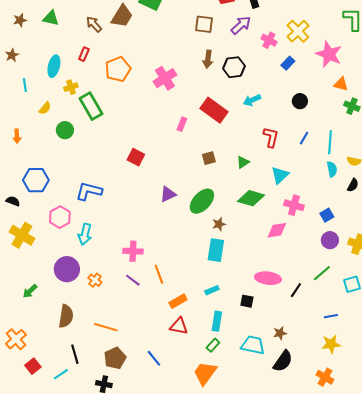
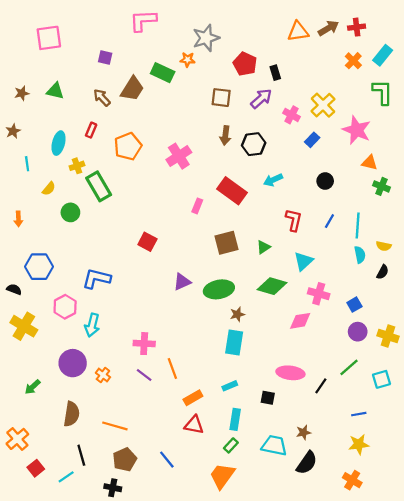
brown square: (209, 158) -> (227, 243), size x1.6
green ellipse: (202, 201) -> (219, 289), turned 36

